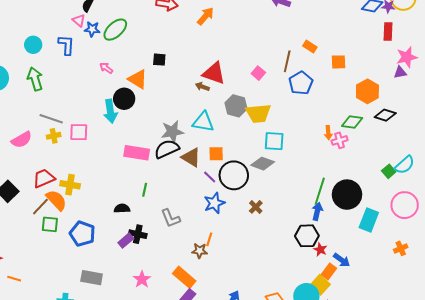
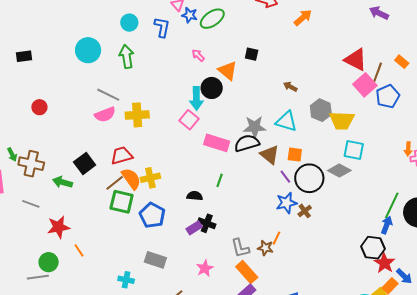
red triangle: (214, 73) -> (356, 60), moved
pink square: (258, 73) -> (365, 85), moved, size x1.6
gray line: (51, 119) -> (108, 95), moved
pink square: (79, 132) -> (189, 120), moved, turned 30
yellow cross: (54, 136) -> (137, 115), size x1.6
yellow cross: (70, 185) -> (150, 178), moved, turned -30
brown cross: (256, 207) -> (305, 211), moved
gray L-shape: (171, 218) -> (240, 248), moved
green square: (50, 224) -> (122, 202), size x1.4
red star: (320, 250) -> (384, 263), size x1.5
orange line: (14, 279) -> (79, 250), turned 32

